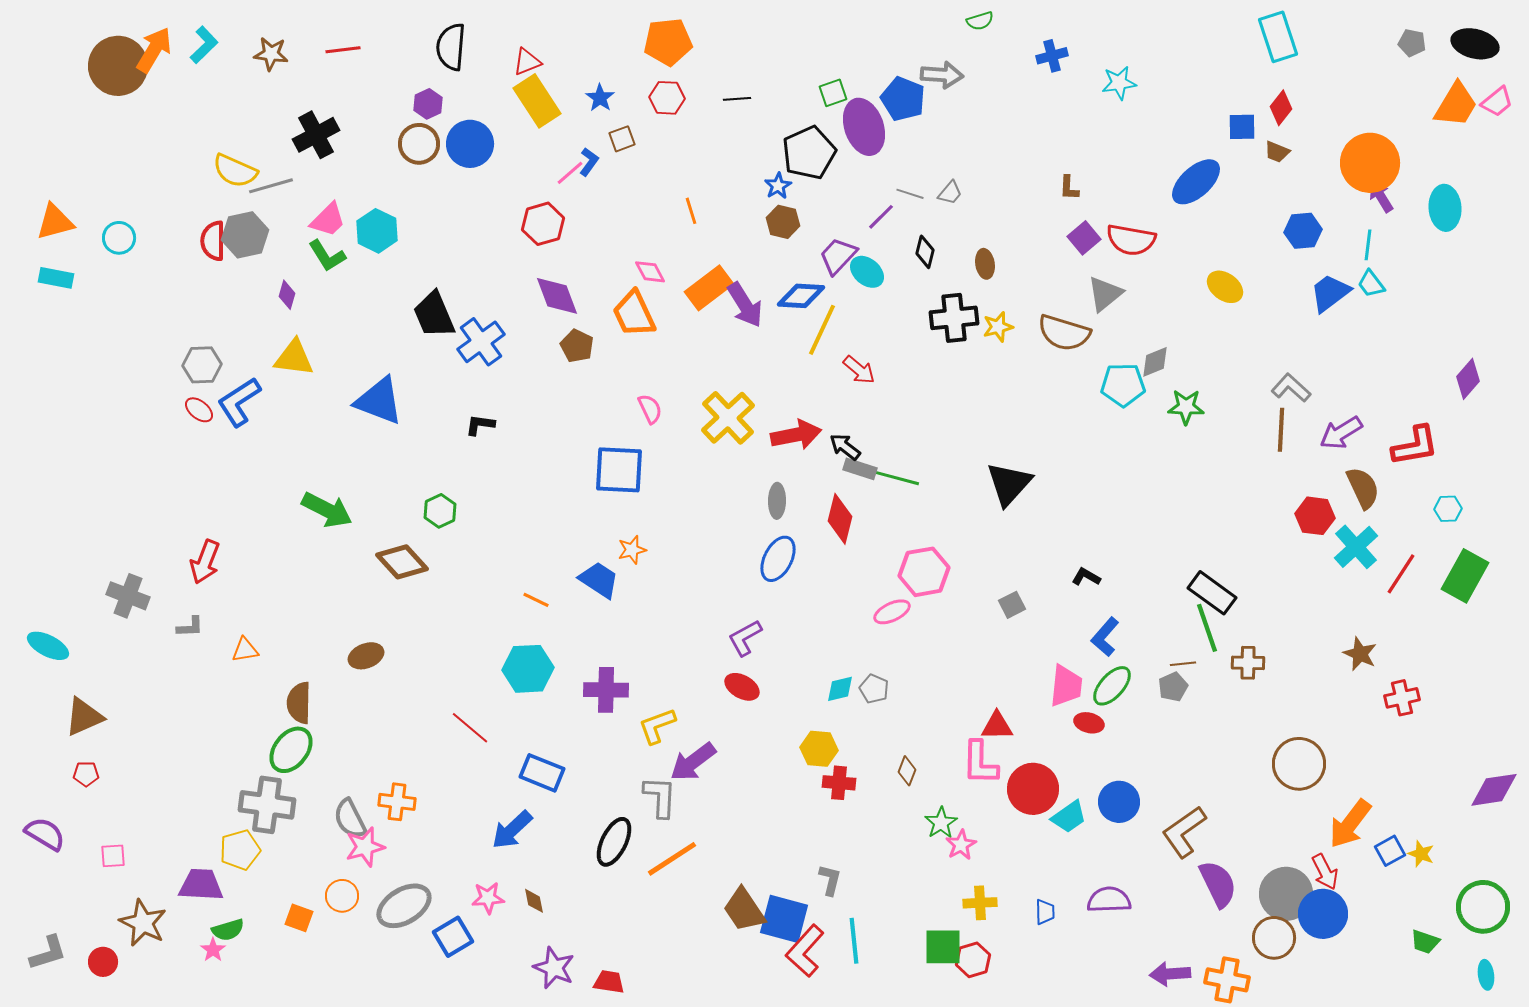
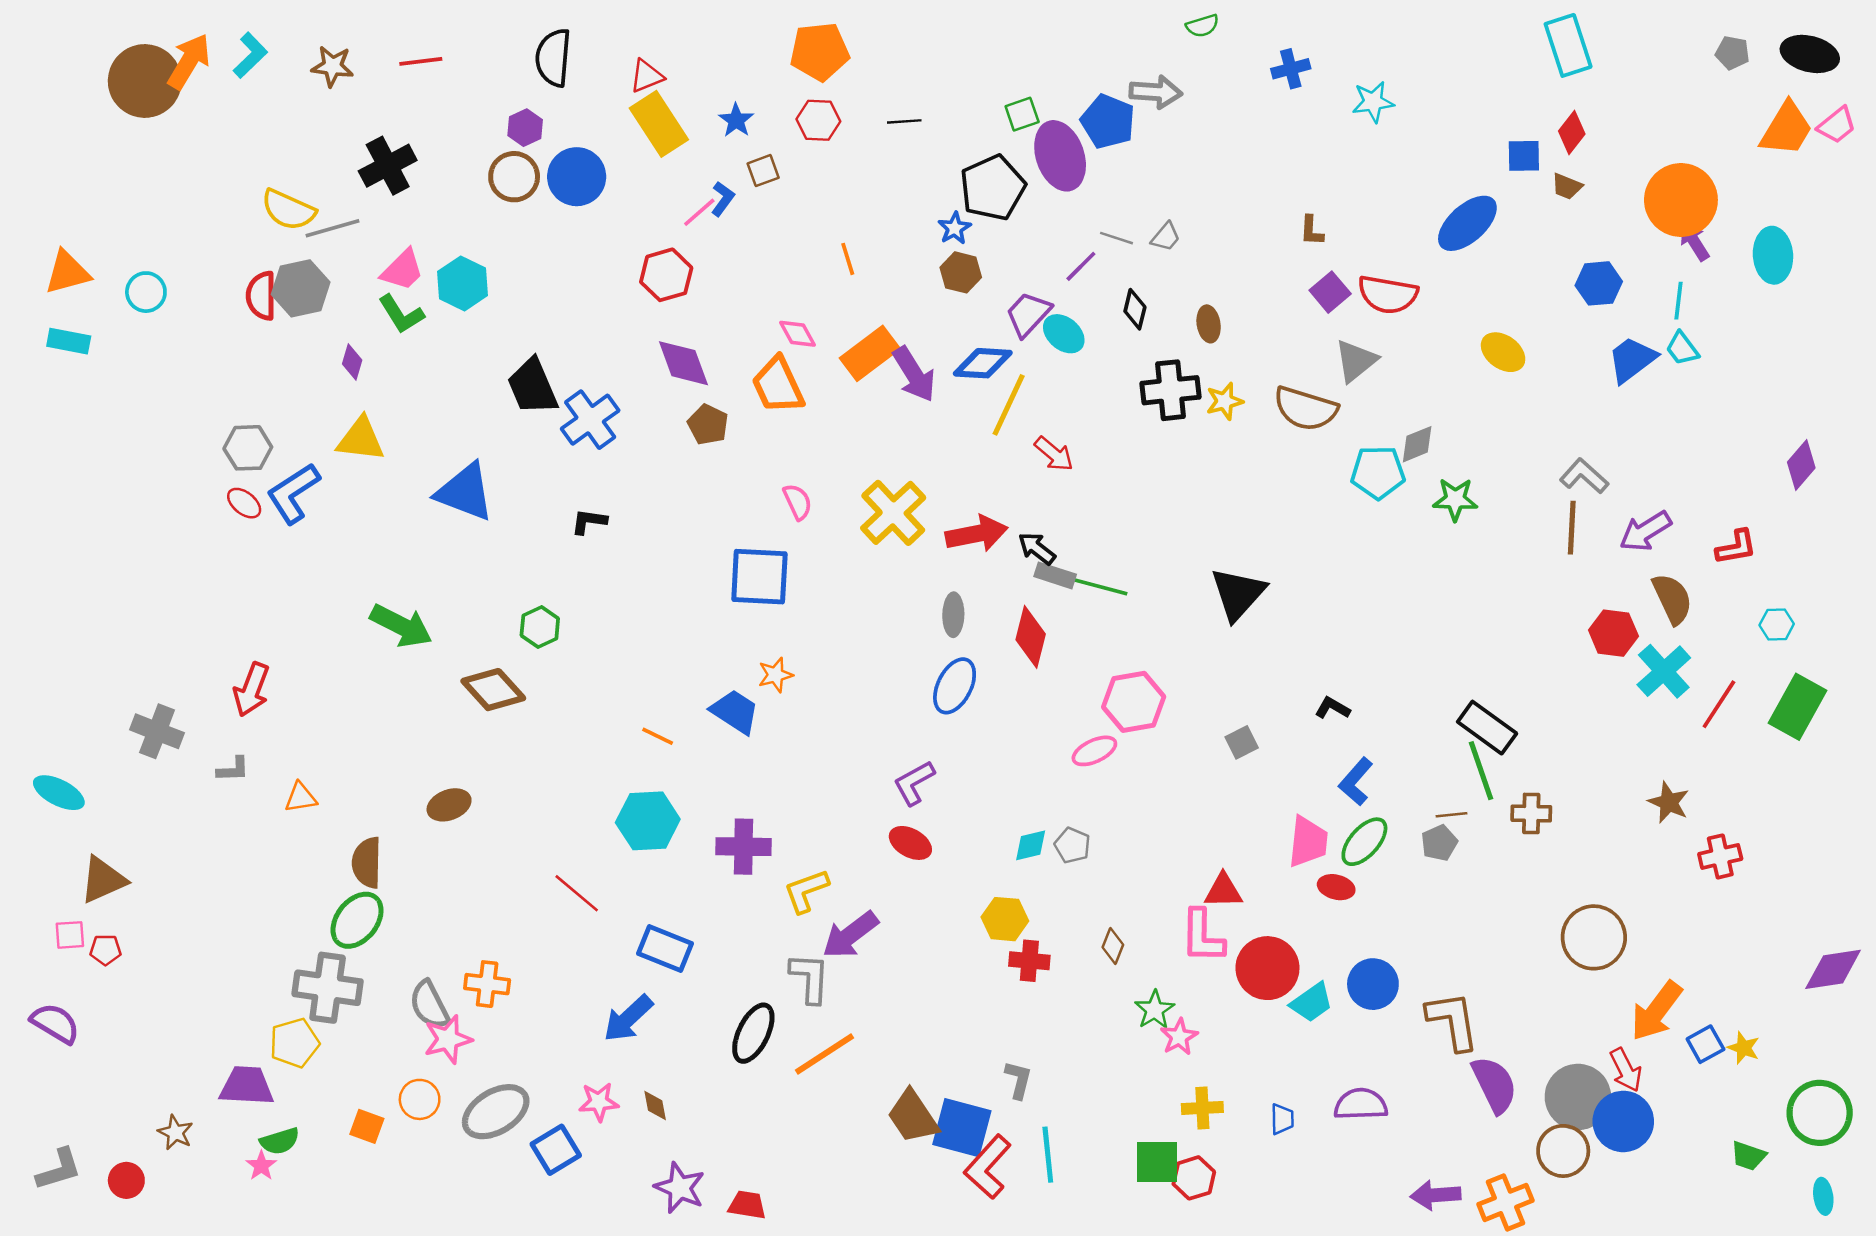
red L-shape: (1415, 446) -> (1736, 547), size x0.7
brown L-shape: (1184, 832) -> (1453, 1021), turned 116
pink square: (113, 856) -> (70, 935), moved
brown star: (143, 923) -> (175, 1133), size x0.6
orange cross: (1227, 980) -> (1505, 1202), turned -33

